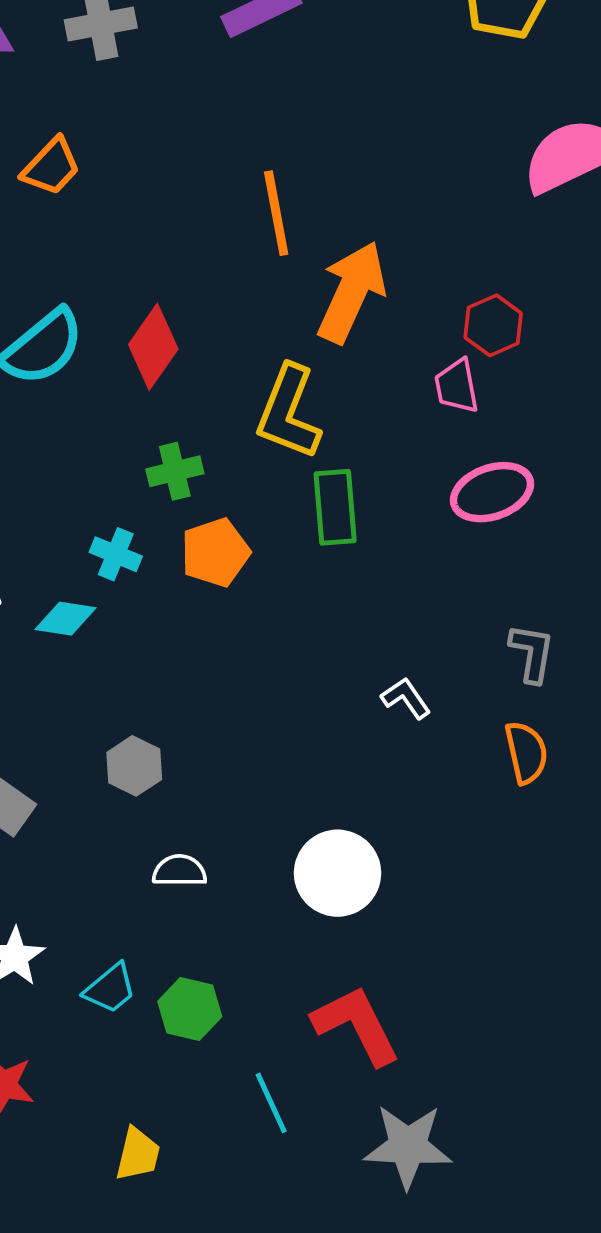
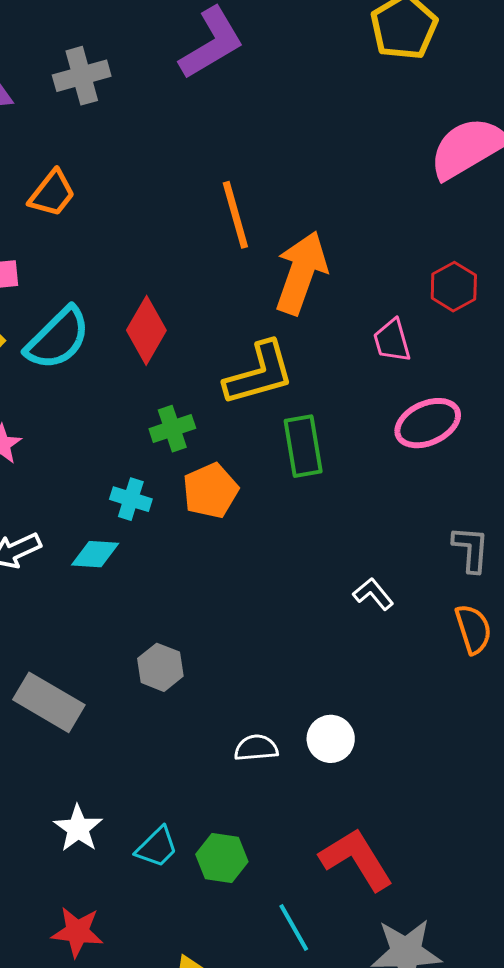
red hexagon: (493, 325) -> (454, 287), moved
yellow L-shape: (288, 412) -> (259, 373), turned -122
white semicircle: (179, 871) -> (256, 748), moved
white circle: (338, 873) -> (331, 739), size x0.7

